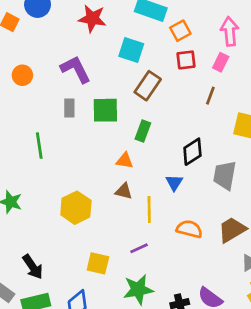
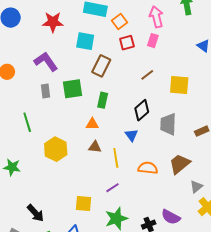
brown line: (210, 96) -> (147, 75), moved, turned 40
yellow hexagon: (76, 208) -> (56, 149), moved

